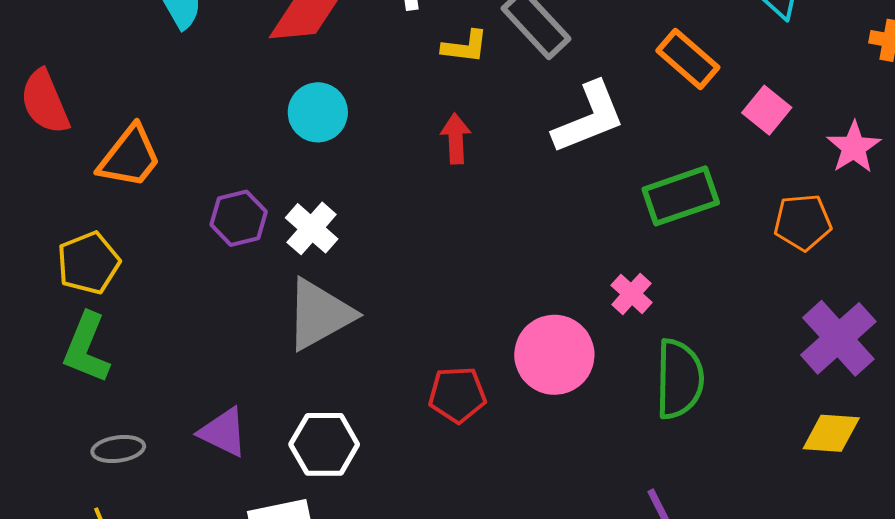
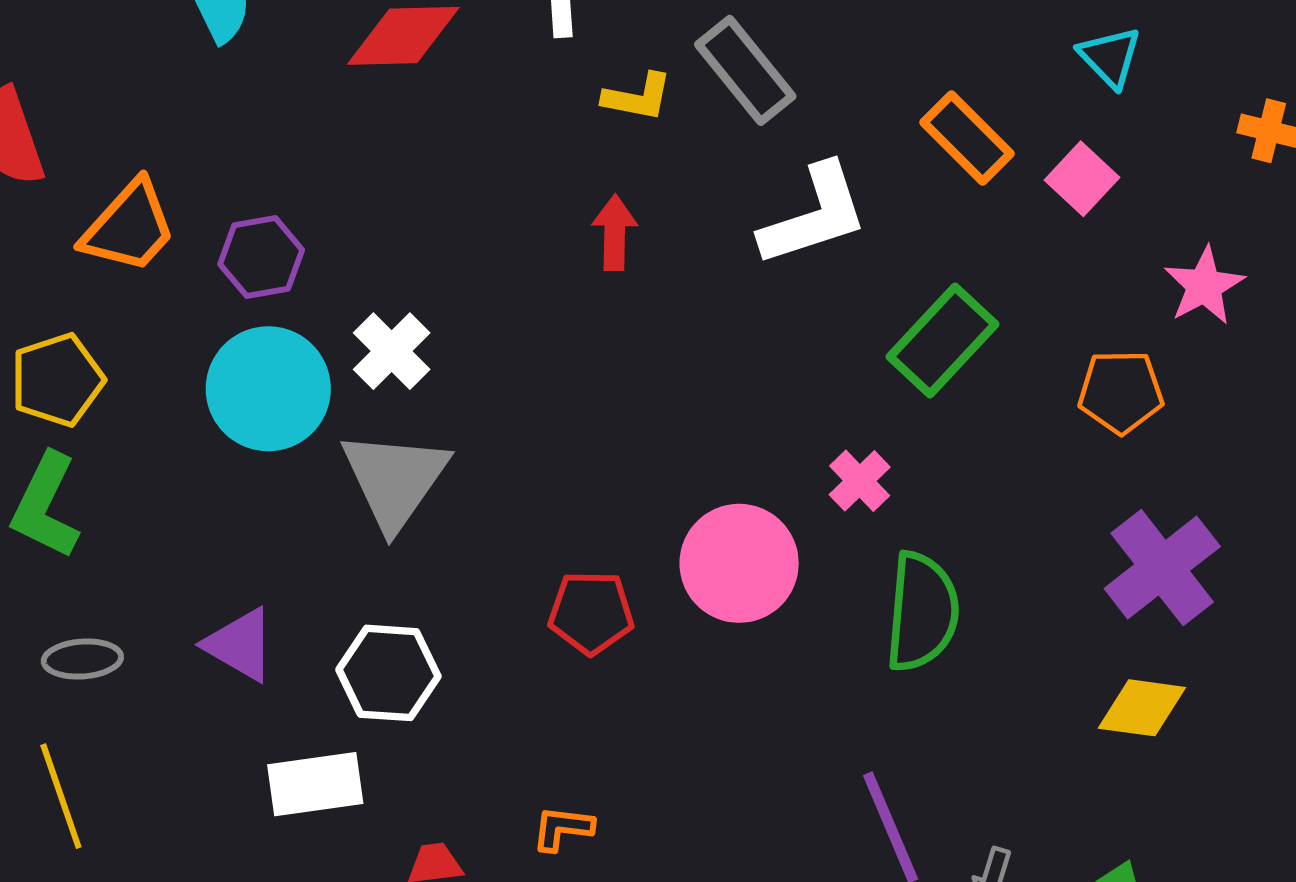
pink square: (767, 110) -> (1082, 179), moved
cyan circle: (318, 112) -> (268, 389), moved, size x1.4
green rectangle: (681, 196) -> (942, 341), turned -32
purple hexagon: (239, 218) -> (261, 257), moved
gray triangle: (319, 314) -> (395, 480), turned -30

